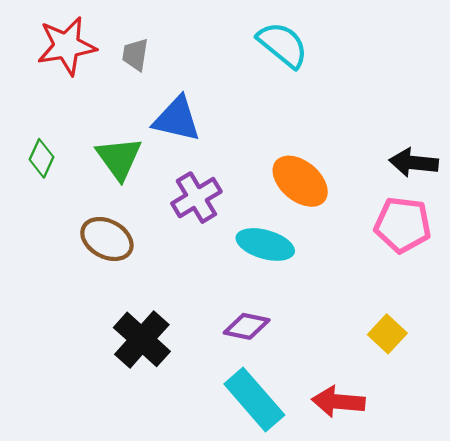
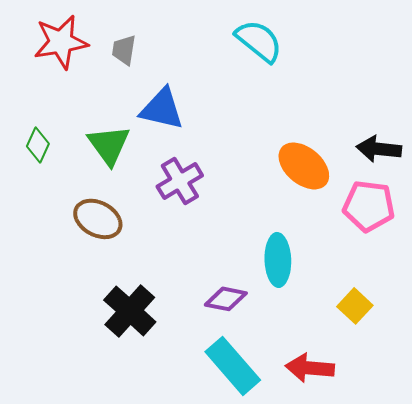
orange ellipse: (300, 181) -> (304, 166), moved
cyan ellipse: (265, 244) -> (278, 260), moved, turned 72

